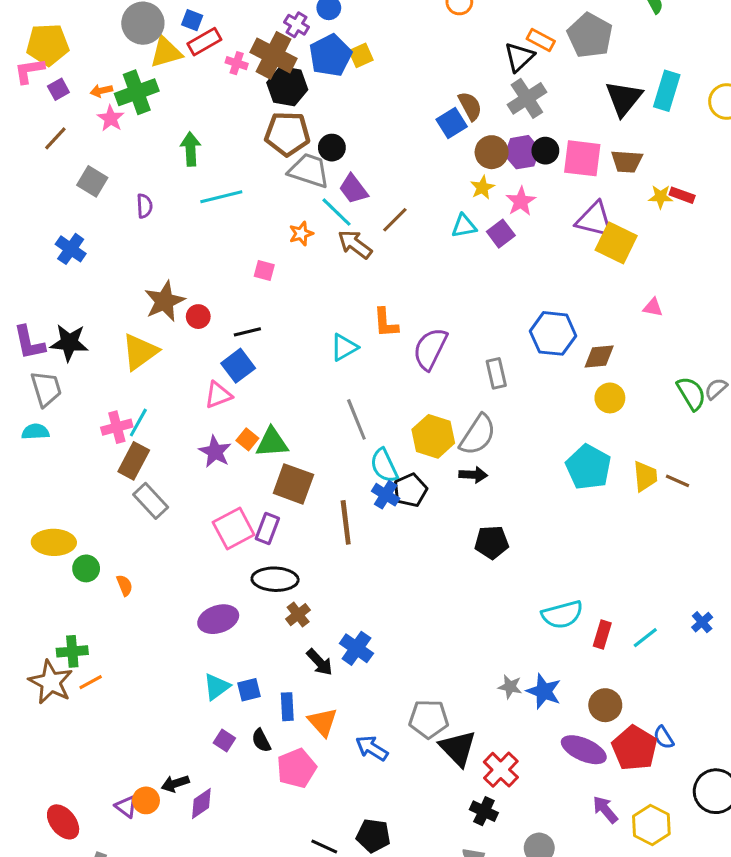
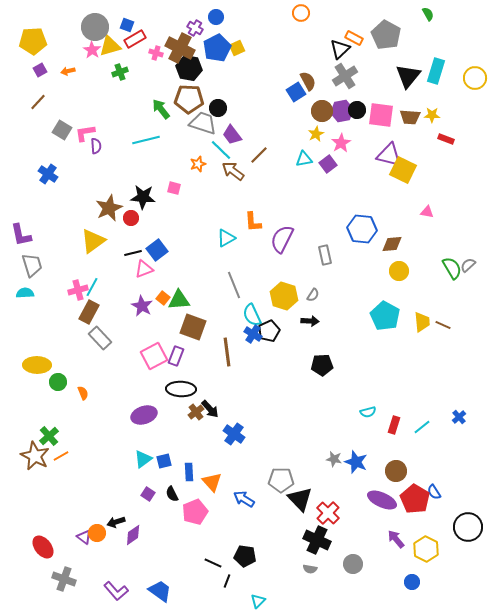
pink L-shape: (29, 71) -> (85, 133), moved
green cross: (137, 92) -> (120, 72), moved, size x0.6
pink star: (111, 118) -> (92, 50), moved
green arrow: (191, 149) -> (161, 109), moved, turned -35
yellow star: (661, 197) -> (432, 115), moved
black line: (247, 332) -> (133, 253), moved
black star: (69, 343) -> (143, 197), moved
gray semicircle: (478, 435) -> (313, 295), size x0.5
cyan semicircle: (562, 615) -> (368, 412), size x0.6
green cross: (72, 651) -> (49, 436), turned -36
black arrow: (320, 662) -> (210, 409), moved
black cross: (484, 811) -> (317, 540), size x1.5

